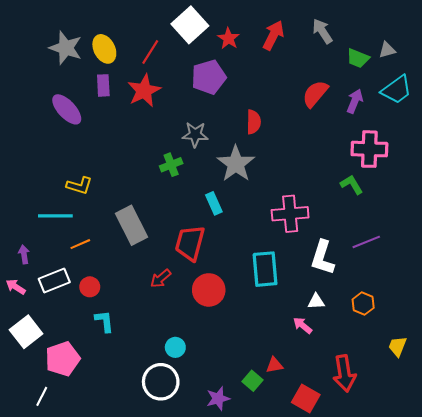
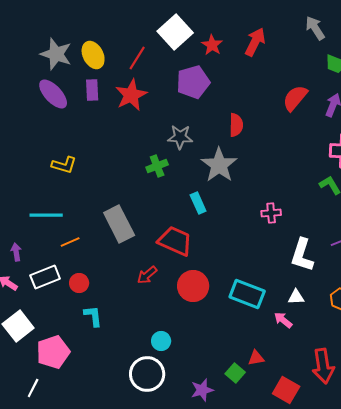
gray arrow: (322, 31) -> (315, 28), moved
purple ellipse: (67, 109) -> (53, 94), moved
yellow L-shape: (79, 186) -> (64, 165), moved
pink cross: (290, 214) -> (271, 213), size x0.6
red trapezoid: (190, 243) -> (175, 241), turned 99
cyan rectangle: (265, 269) -> (247, 294), moved, turned -64

